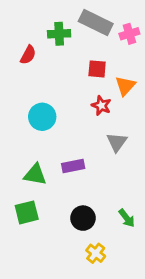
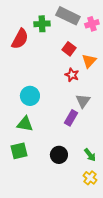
red semicircle: (28, 55) -> (20, 39), size x1.5
red square: (97, 69) -> (69, 49), turned 32
cyan circle: (42, 117) -> (30, 96), moved
purple rectangle: (73, 166) -> (71, 118), moved, turned -49
yellow cross: (96, 253) -> (90, 178), moved

